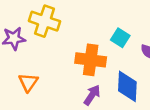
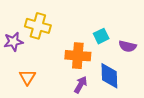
cyan square: (120, 38) -> (101, 36), turned 35

